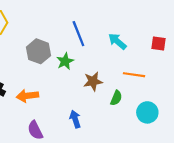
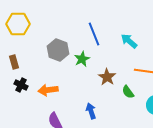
brown star: (93, 81) -> (107, 77), turned -30
green semicircle: (116, 98) -> (128, 92), turned 120

